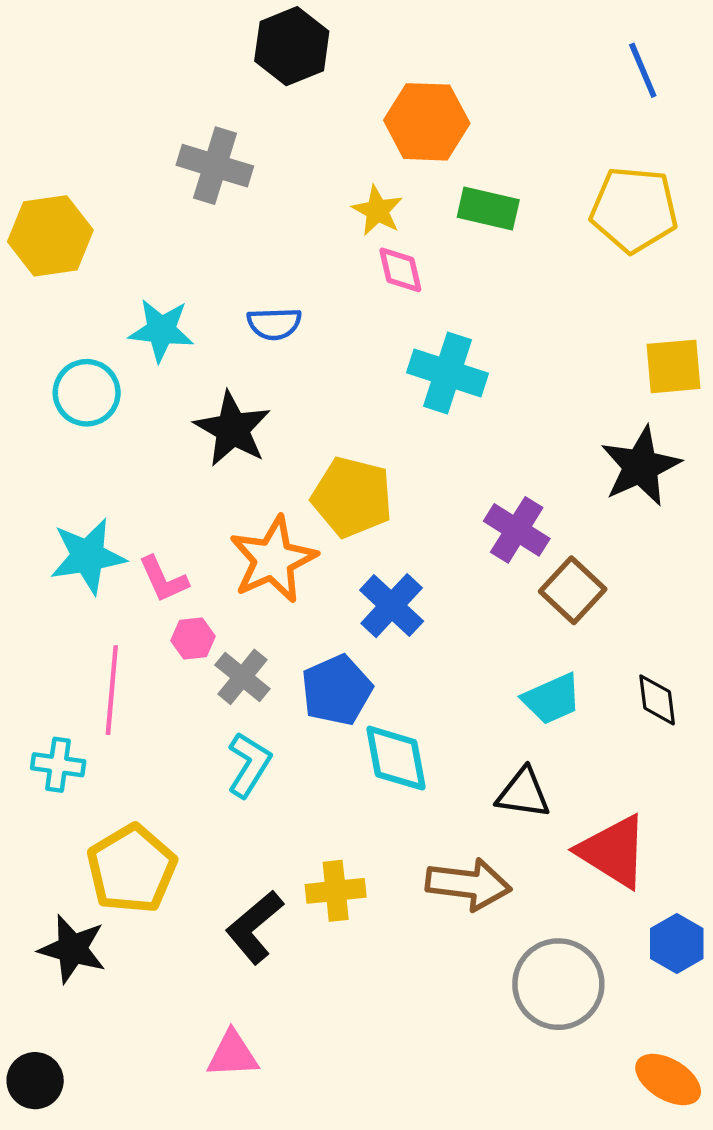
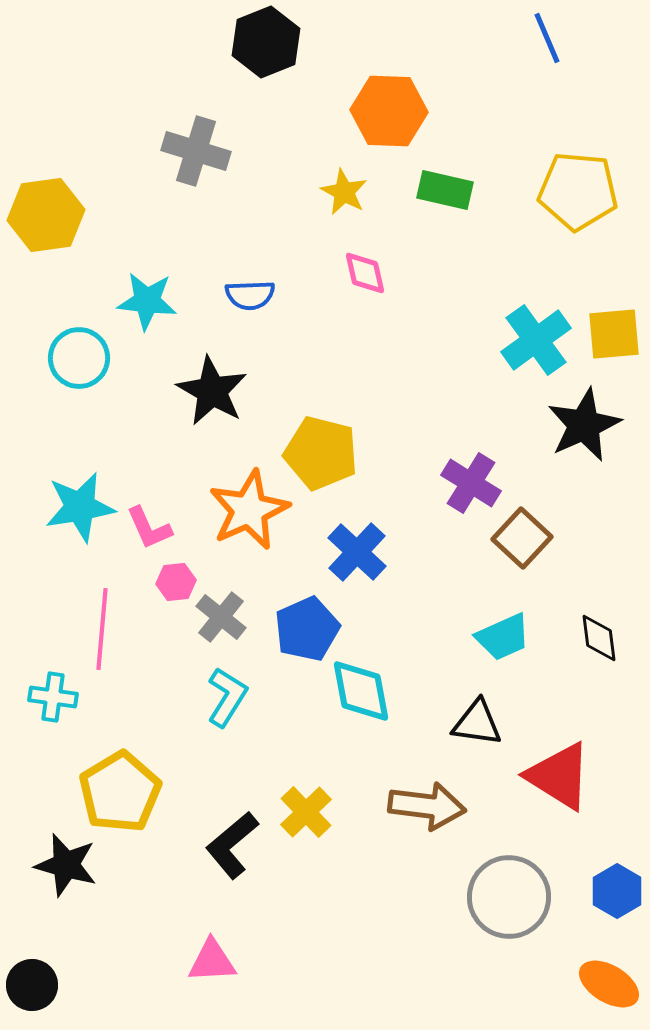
blue line: (643, 70) -> (547, 38), moved
pink diamond: (400, 270) -> (365, 273), moved
cyan cross: (448, 373) -> (536, 340), moved, turned 36
yellow cross: (336, 891) -> (306, 812), turned -38
blue hexagon: (677, 943) -> (617, 891), moved

